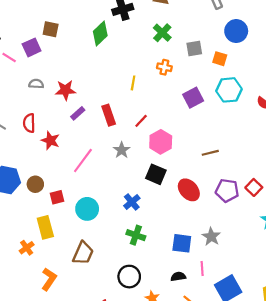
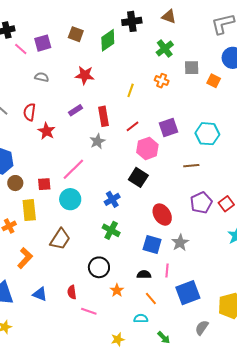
brown square: (51, 29) -> (76, 34), moved
red star: (65, 90) -> (85, 75), moved
cyan hexagon: (229, 90) -> (207, 134), moved
purple square: (193, 98) -> (168, 128), moved
gray star: (122, 150) -> (97, 141), moved
pink line: (83, 161) -> (73, 169), moved
brown circle: (35, 184) -> (15, 183), moved
red ellipse: (189, 190) -> (162, 215), moved
purple pentagon: (227, 191) -> (201, 203), turned 30

